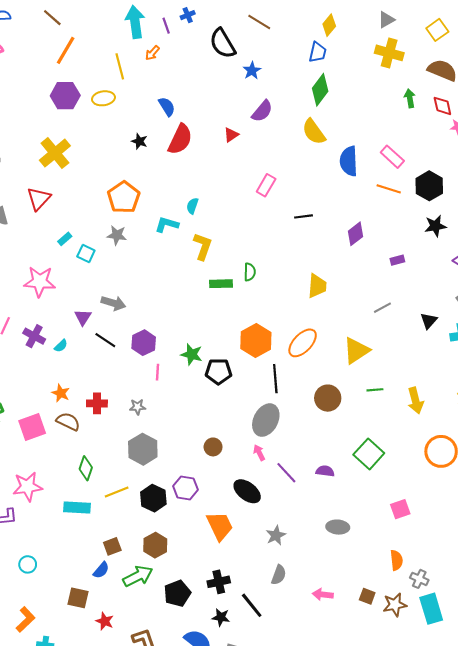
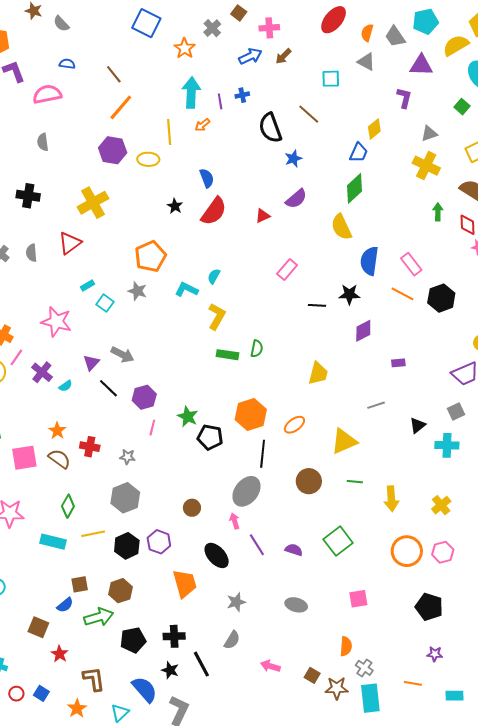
black star: (435, 226) -> (349, 294), moved
orange ellipse: (303, 343) -> (294, 425), size x0.7

